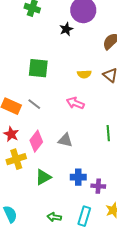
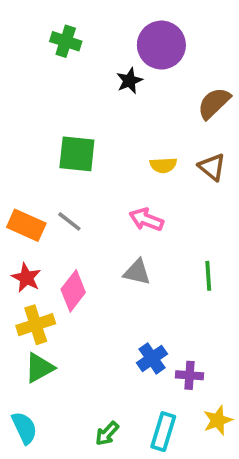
gray triangle: (65, 140) -> (137, 272), moved
green triangle: (43, 177) -> (39, 368), moved
blue cross: (78, 177) -> (152, 358), turned -35
green arrow: (54, 217) -> (107, 433), turned -56

